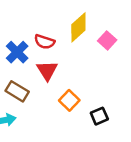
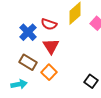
orange square: (69, 100) -> (49, 72), moved
black square: (99, 116) -> (91, 81), turned -32

